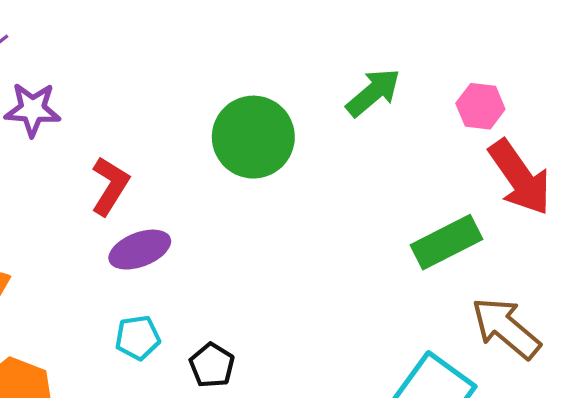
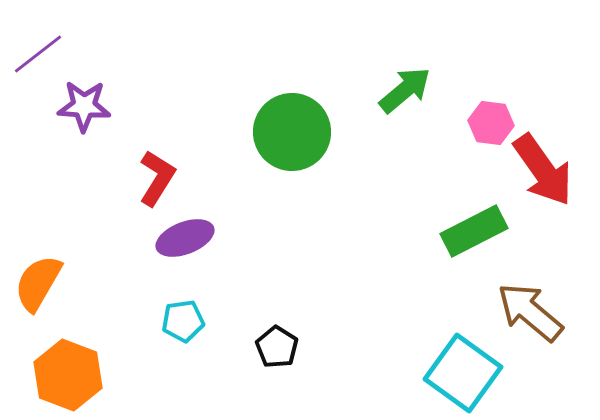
pink hexagon: (480, 106) -> (491, 123), moved
black pentagon: (212, 365) -> (277, 347), moved

